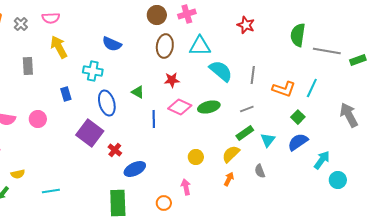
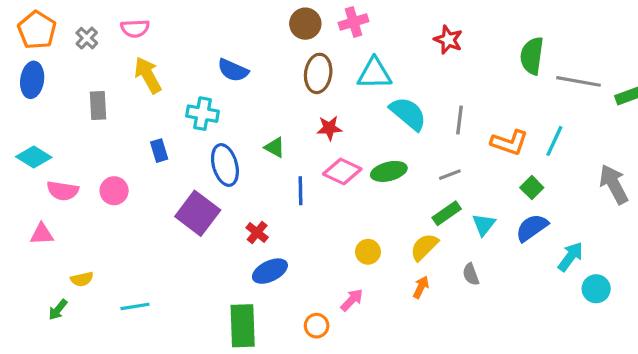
red cross: (115, 150) -> (257, 232), moved
pink arrow: (186, 187) -> (352, 300), turned 56

